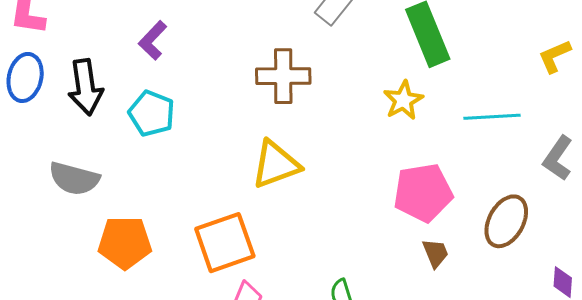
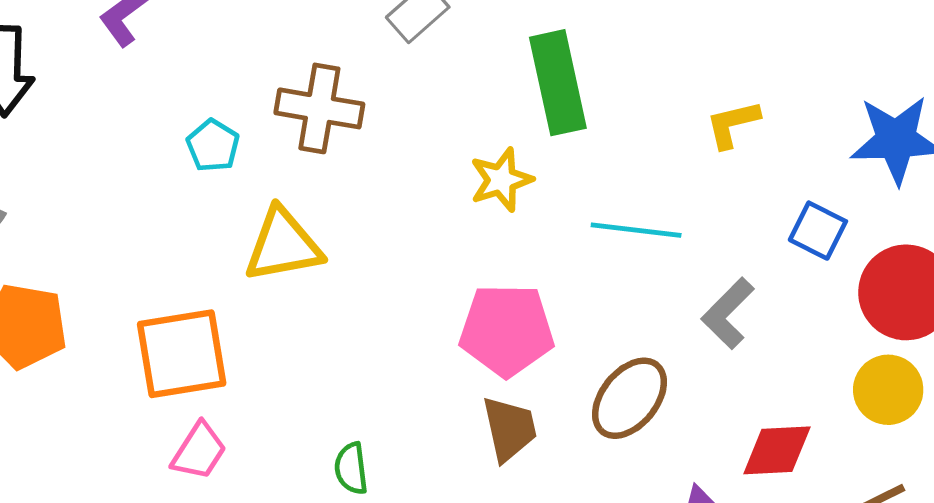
yellow L-shape: (555, 56) -> (733, 124), moved
cyan pentagon: (152, 113) -> (213, 146), moved, size x0.7
brown trapezoid: (435, 253) -> (509, 429), size x1.4

